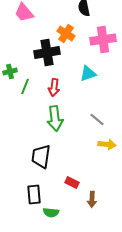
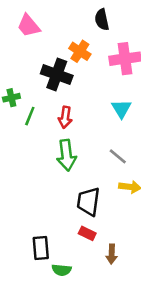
black cross: (47, 52) -> (57, 75), turned 30
cyan triangle: (88, 73) -> (121, 109), moved, turned -42
black trapezoid: (41, 156) -> (88, 202), moved

